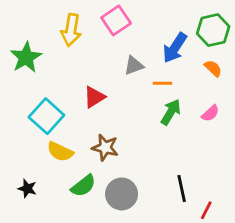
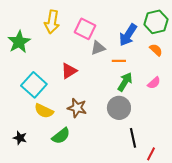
pink square: (116, 20) -> (85, 29), moved, turned -30
gray circle: (122, 194) -> (119, 108), moved

